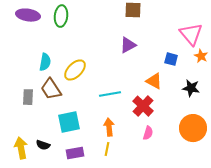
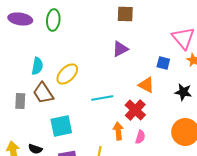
orange arrow: (109, 127) -> (118, 131), moved

